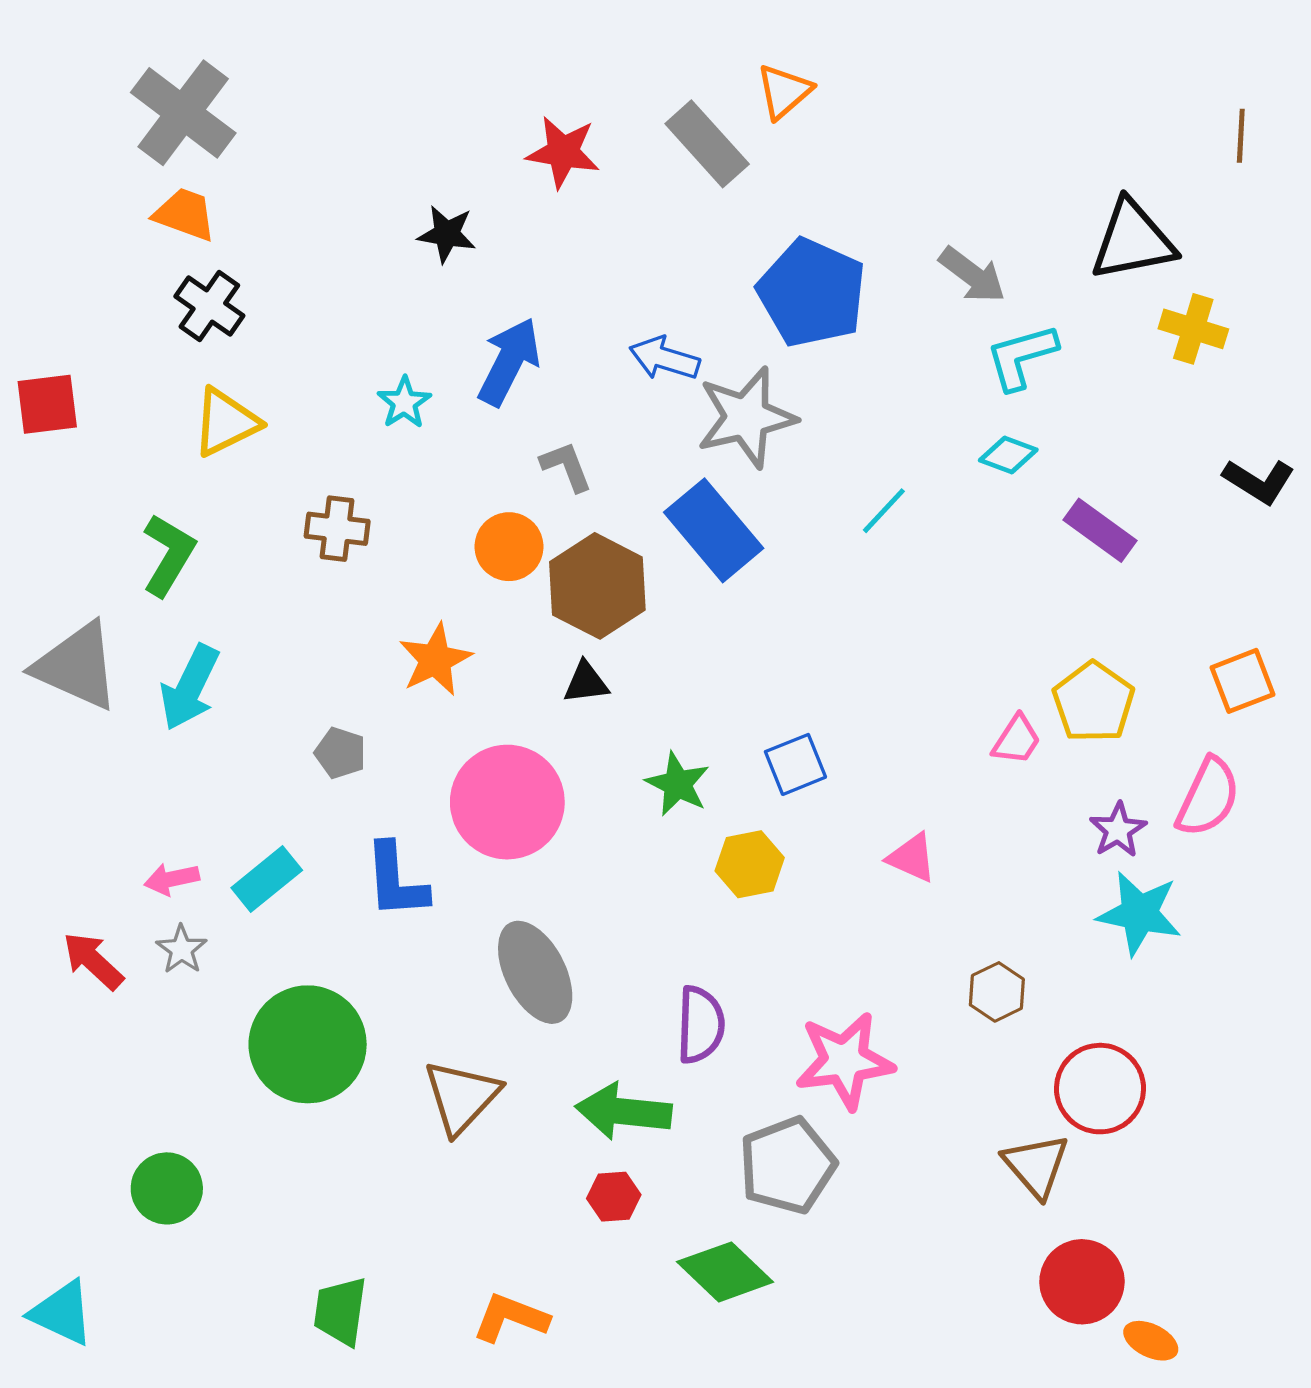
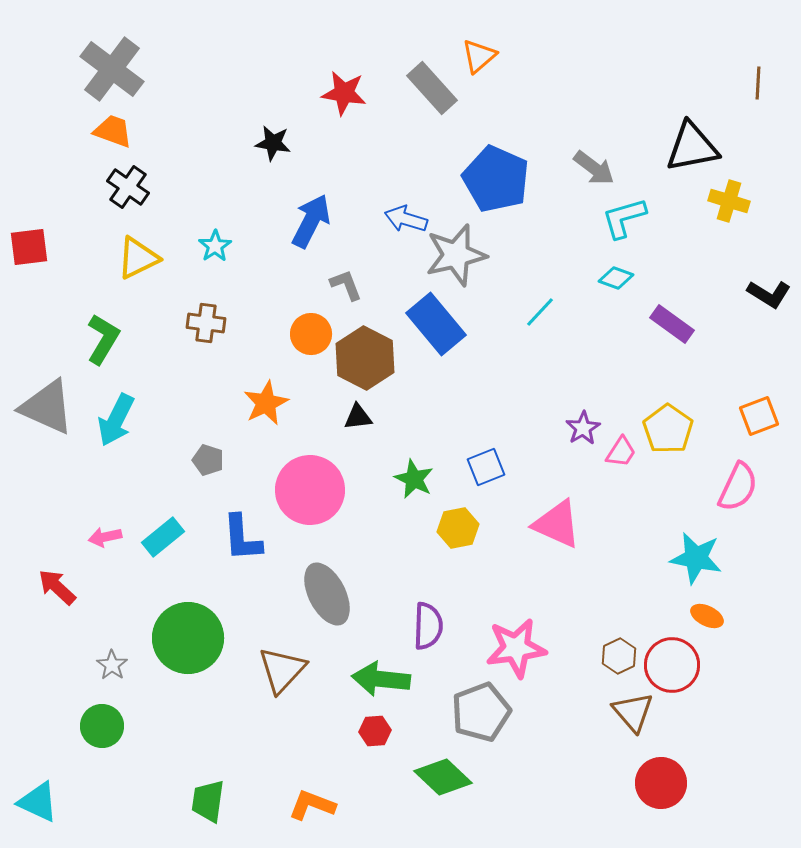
cyan star: (404, 403) -> (215, 246), moved
purple star: (1118, 830) -> (583, 428), moved
pink triangle: (912, 858) -> (557, 524), size x1.6
gray star: (182, 949) -> (112, 665), moved
brown hexagon: (997, 992) -> (619, 656), moved
orange ellipse: (1151, 1341) -> (707, 616), moved

